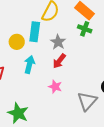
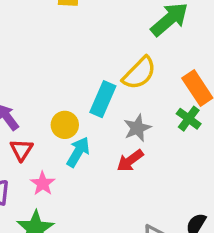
yellow circle: (17, 42) -> (65, 125), moved
pink star: (55, 87) -> (43, 184), moved

